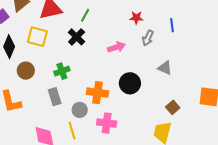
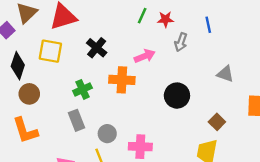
green line: (85, 15) -> (142, 16), moved
gray triangle: (165, 68) -> (225, 74), moved
brown circle: (26, 71) -> (29, 94), moved
black circle: (130, 83) -> (177, 96), moved
orange cross: (97, 93) -> (122, 80), moved

